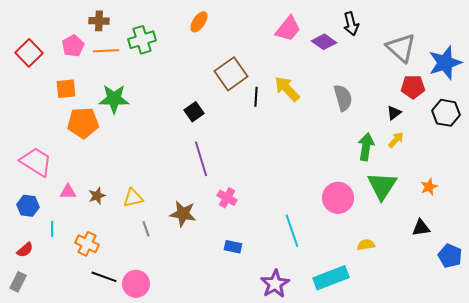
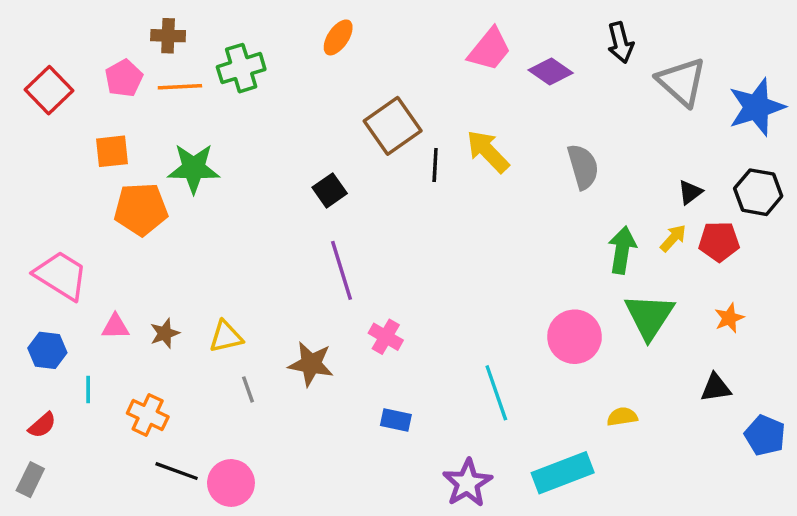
black arrow: (351, 24) -> (620, 43), moved
red pentagon: (413, 87) -> (719, 241), moved
black triangle: (394, 113) -> (690, 192), moved

